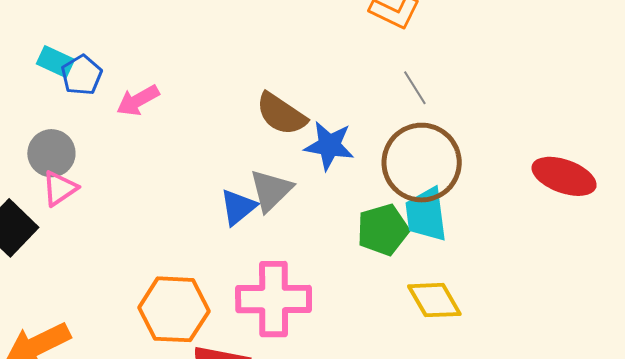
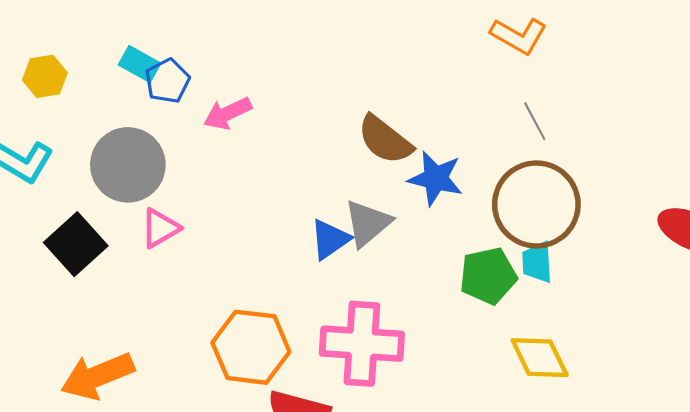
gray circle: (51, 153) -> (128, 165), size x1.4
pink triangle: (60, 188) -> (160, 228), moved
cyan trapezoid: (426, 214) -> (537, 262), size x0.7

